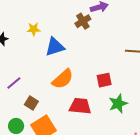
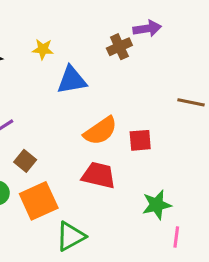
orange semicircle: (63, 79) -> (100, 131), moved
green star: (118, 104) -> (157, 205), moved

